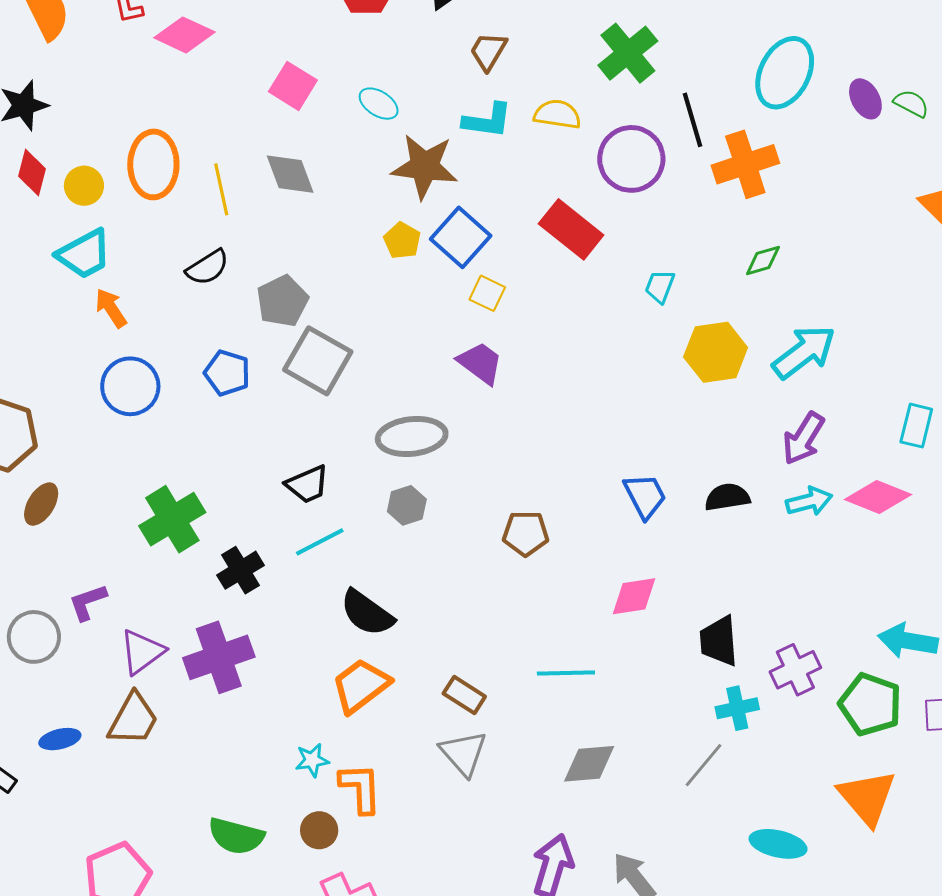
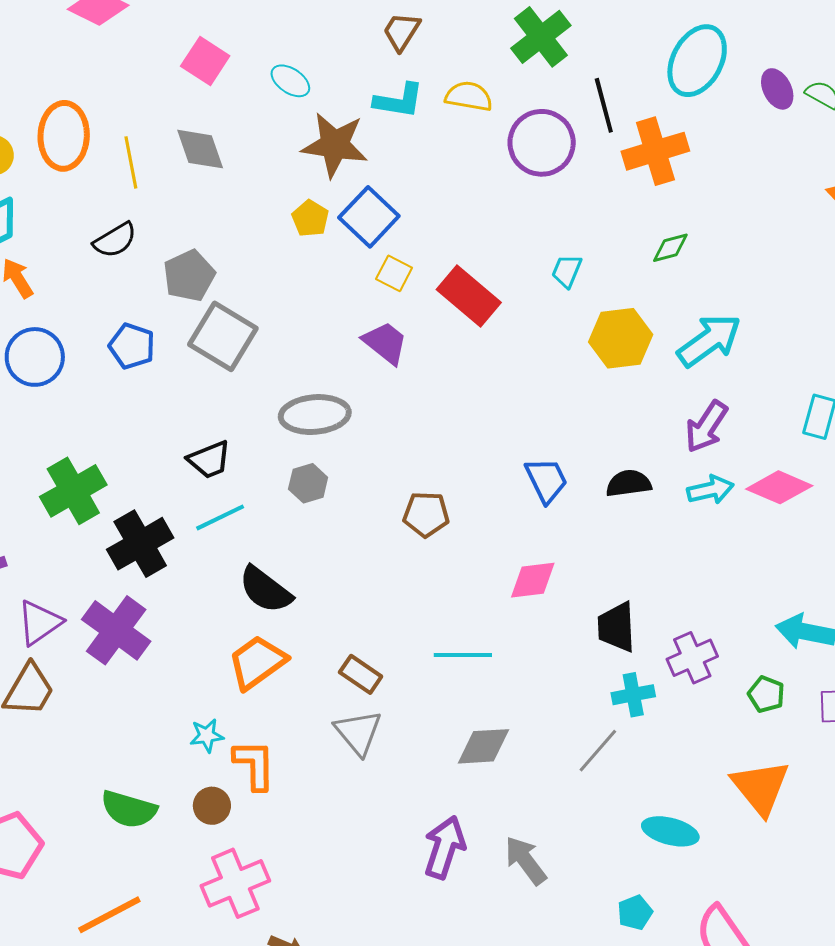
red rectangle: (571, 229) -> (469, 296), moved
black cross: (241, 570) -> (140, 544), size x1.4
purple cross: (219, 657) -> (116, 630), turned -36
green pentagon: (870, 704) -> (766, 694), size x0.6

